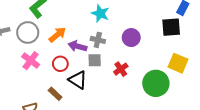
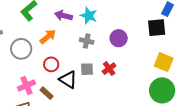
gray circle: (28, 32) -> (21, 49), moved
purple arrow: (77, 46) -> (64, 16), moved
gray square: (95, 60) -> (87, 69), moved
pink cross: (31, 61) -> (27, 85), moved, turned 30
green circle: (156, 83) -> (162, 90), moved

